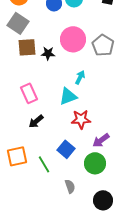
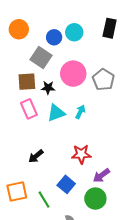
gray square: (18, 23) -> (41, 57), moved
pink rectangle: (29, 93) -> (29, 109), moved
cyan triangle: (68, 96) -> (56, 113), moved

